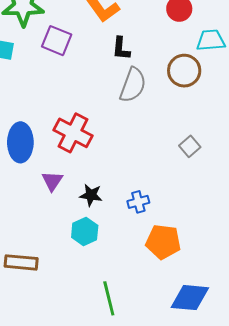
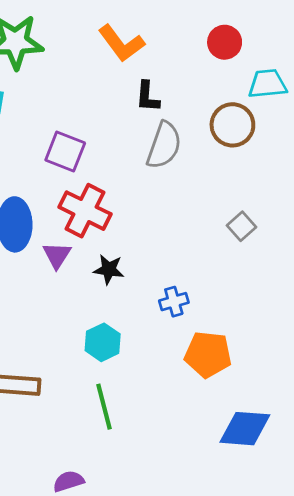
purple square: (57, 41) -> (65, 152), moved
purple triangle: (52, 181) -> (57, 255), moved
black star: (91, 195) -> (109, 269), moved
green line: (109, 298) -> (104, 407), moved

